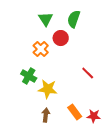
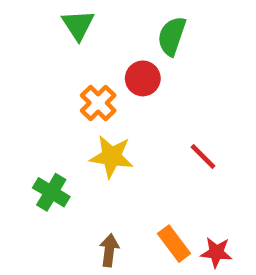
green triangle: (46, 19) -> (78, 25), moved
green cross: (29, 76) -> (51, 192), moved
yellow star: (48, 89) -> (112, 157), moved

